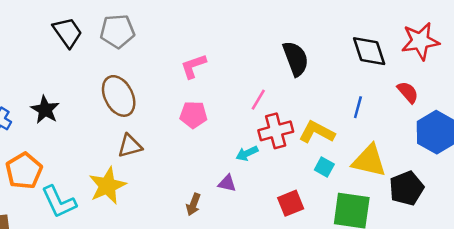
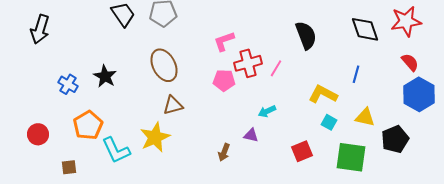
red semicircle: (408, 92) -> (410, 62), moved
red cross: (276, 131) -> (248, 63), moved
yellow triangle: (369, 161) -> (365, 117), size x0.7

